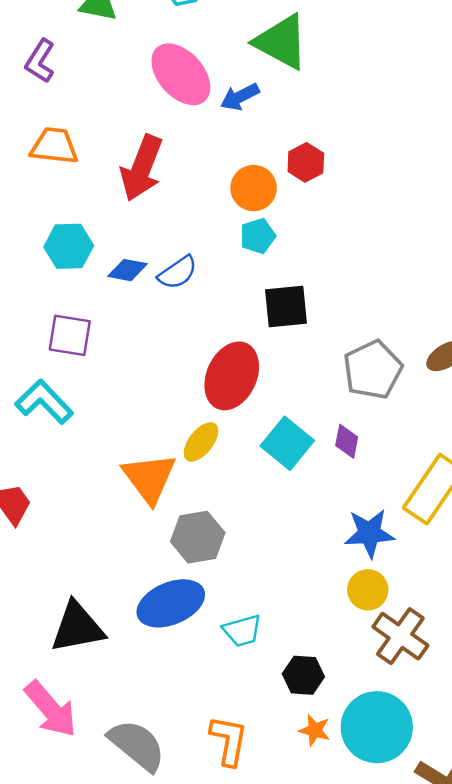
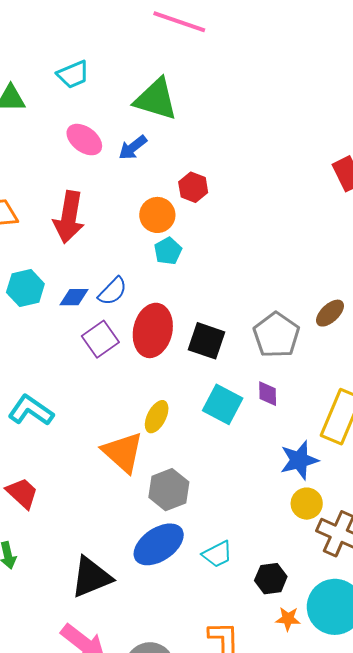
pink ellipse: (181, 74) -> (84, 140), size x0.7
black square: (286, 307) -> (206, 341), moved, turned 36
purple square: (70, 335) -> (100, 339), moved, turned -33
red ellipse: (232, 376) -> (153, 330), moved

